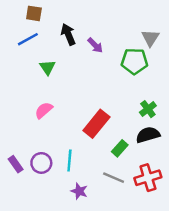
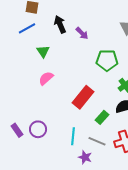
green pentagon: (134, 61) -> (107, 60), moved
pink semicircle: (44, 110) -> (46, 78), moved
cyan line: (69, 161) -> (73, 136), moved
purple star: (79, 191) -> (85, 157), moved

